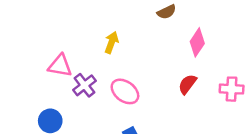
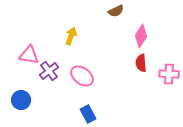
red semicircle: (187, 84) -> (141, 63), moved, turned -42

